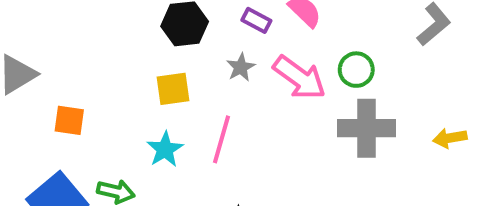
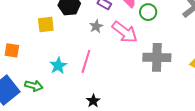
green circle: (356, 70) -> (148, 12), moved
yellow square: (173, 89) -> (46, 24), moved

